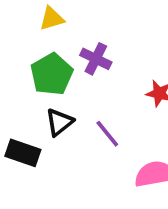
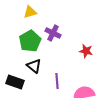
black triangle: (59, 122) -> (34, 66), turned -42
purple line: (107, 134) -> (57, 81), moved, turned 35

